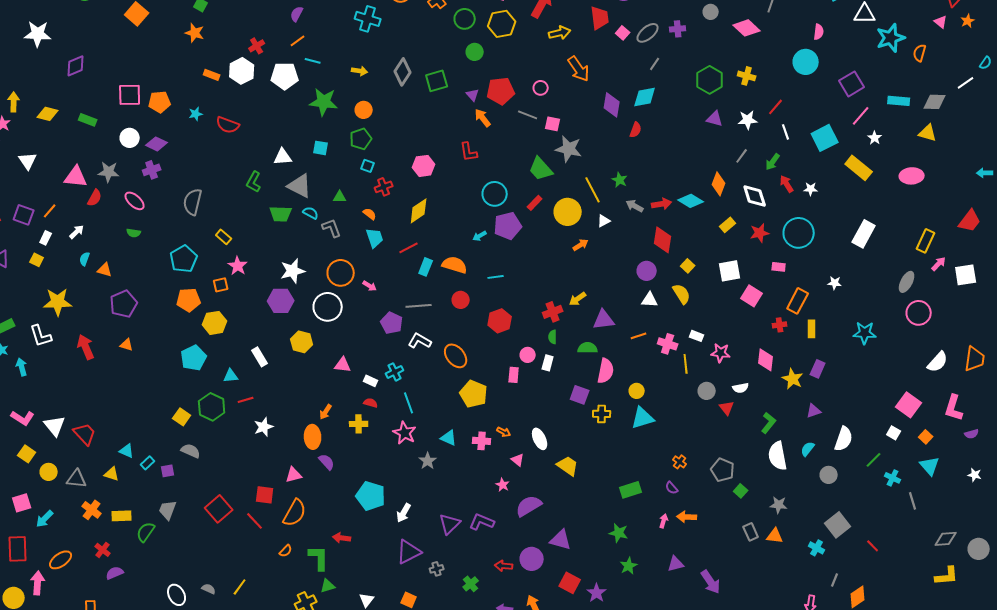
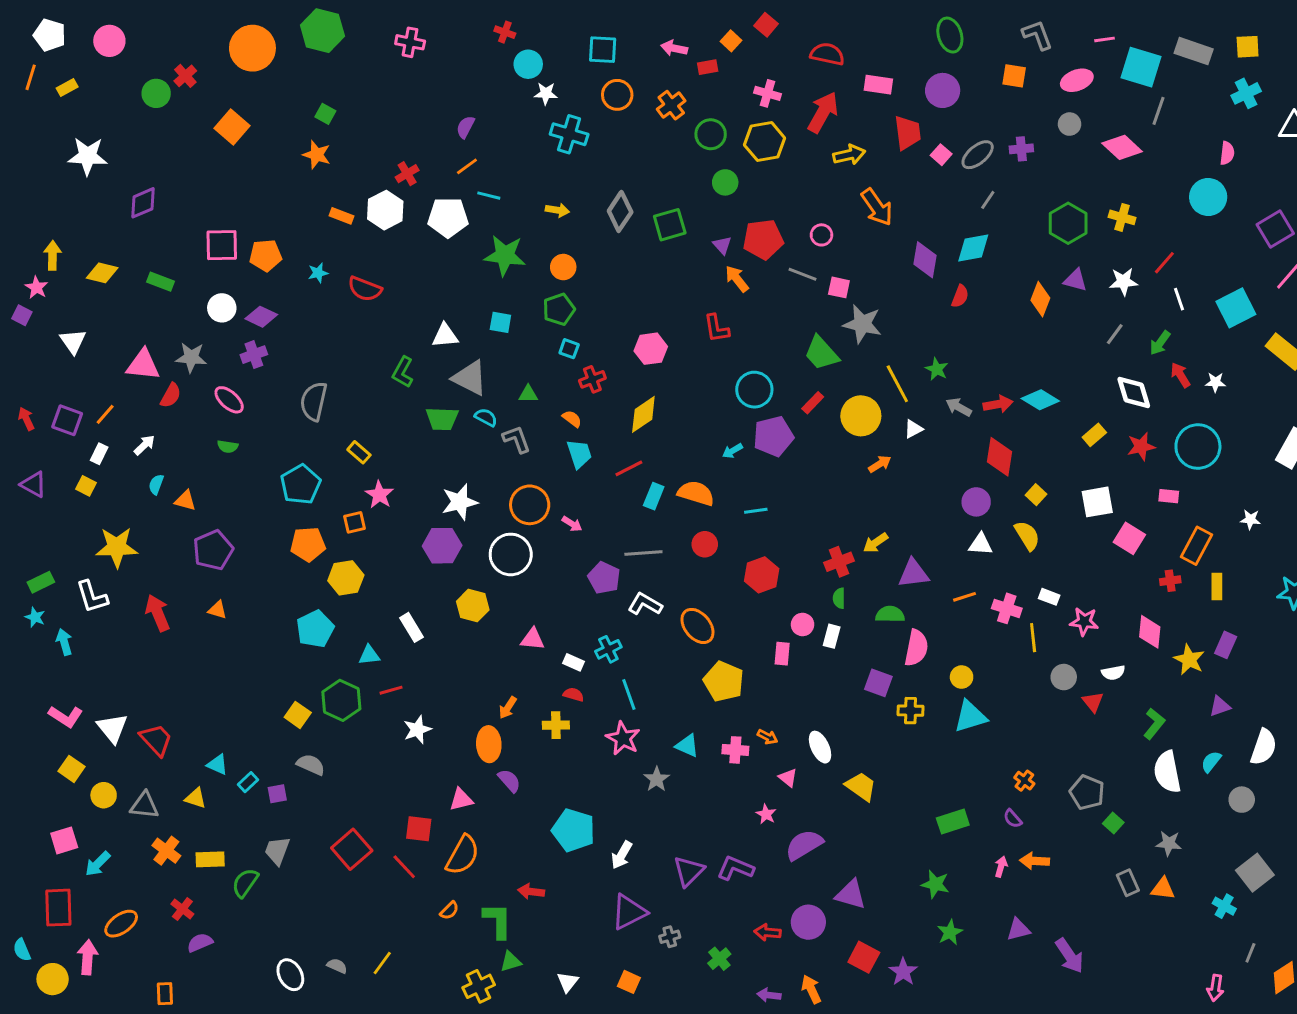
orange diamond: (719, 184) -> (1040, 299), moved

